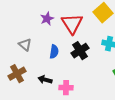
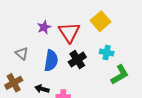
blue semicircle: (54, 52) -> (51, 61), size x1.5

